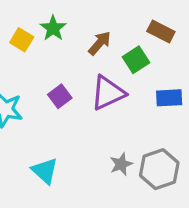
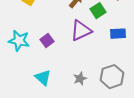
purple square: (60, 96) -> (47, 41), moved
gray star: (121, 164) -> (80, 79), moved

